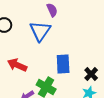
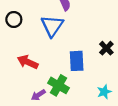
black cross: (91, 74) -> (106, 48), moved

